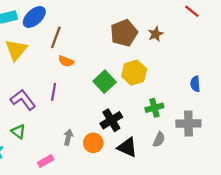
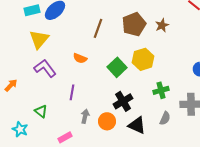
brown line: (56, 37) -> (98, 28), moved
orange semicircle: (66, 61) -> (80, 58), moved
purple line: (54, 92) -> (72, 92), moved
purple L-shape: (23, 100) -> (45, 68), moved

